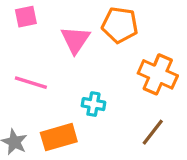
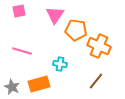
orange pentagon: (120, 25) -> (76, 30), moved
pink triangle: (75, 40) -> (55, 15), moved

